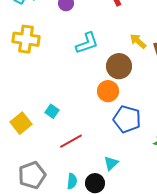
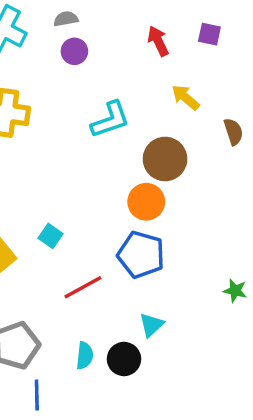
yellow arrow: (138, 41) -> (186, 97), moved
blue pentagon: (127, 119) -> (141, 255), moved

